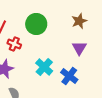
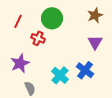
red cross: (14, 44) -> (38, 38), moved
cyan cross: (44, 67) -> (60, 75), moved

